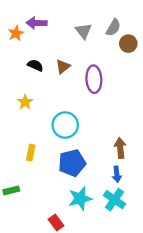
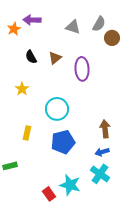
gray triangle: (84, 31) -> (73, 27), turned -35
black semicircle: (35, 65) -> (31, 57), turned -144
blue arrow: (117, 174) -> (102, 152), turned 80
cyan star: (80, 198) -> (70, 185), moved, turned 30

